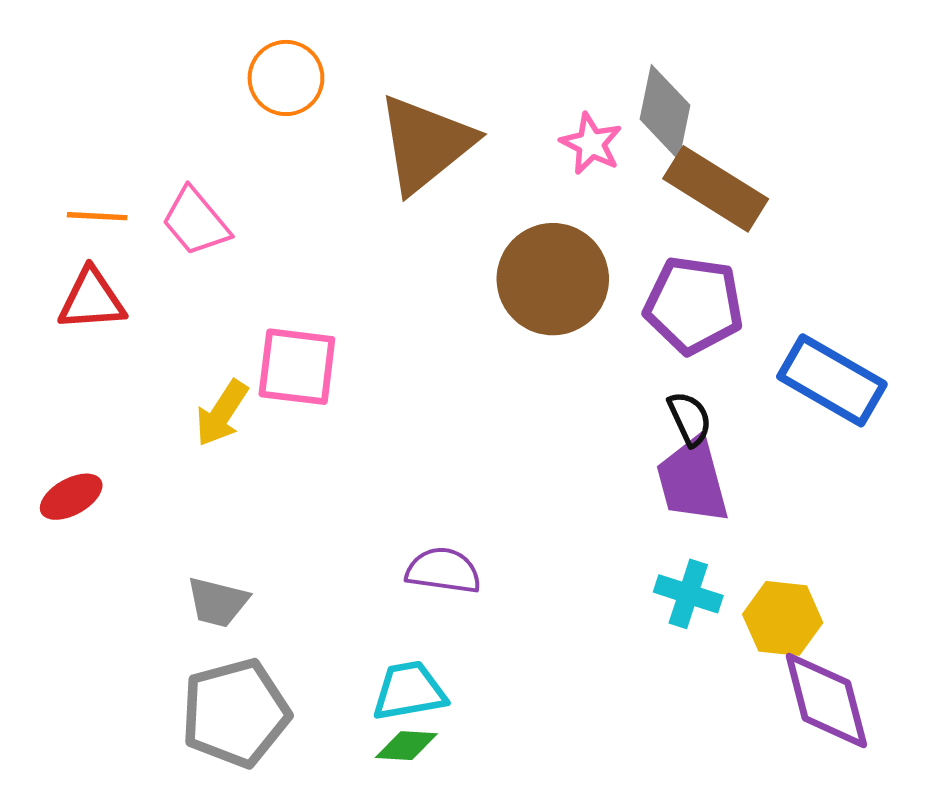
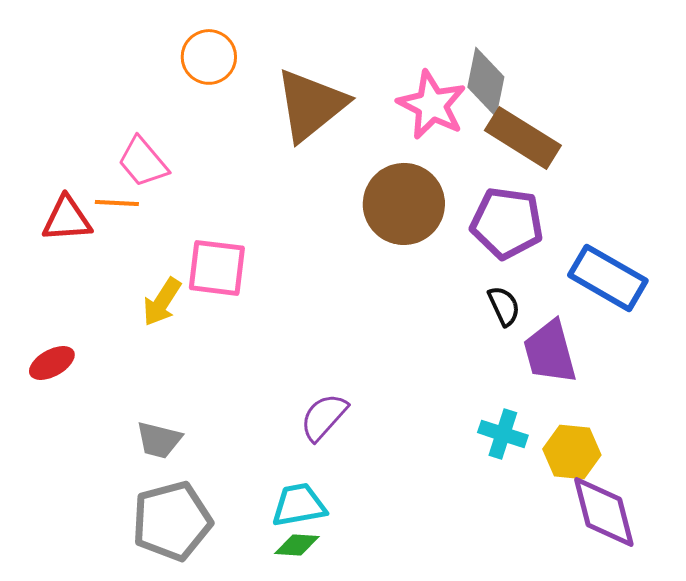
pink star: (591, 144) -> (432, 105), size x1.5
orange line: (97, 216) -> (117, 203), moved
purple trapezoid: (692, 480) -> (550, 352), moved
purple semicircle: (443, 571) -> (324, 417), turned -56

